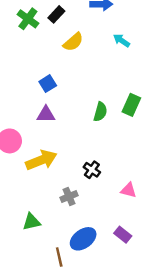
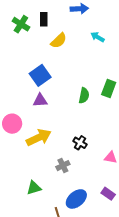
black rectangle: (56, 14) -> (44, 19), turned -40
blue square: (48, 84) -> (40, 75), size x1.5

